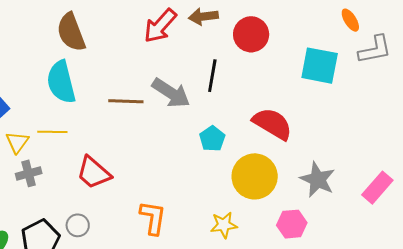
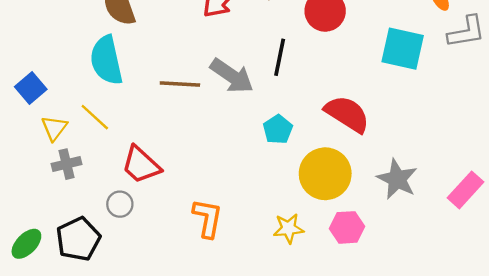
yellow line: (52, 132) -> (95, 117), turned 40
pink hexagon: (292, 224) -> (347, 227), moved
gray circle: (78, 225) -> (120, 204), moved

